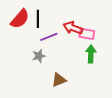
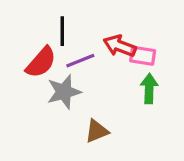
red semicircle: (20, 19) -> (41, 62), moved
gray star: (39, 56) -> (64, 92), size x1.5

